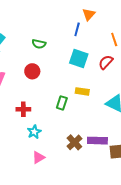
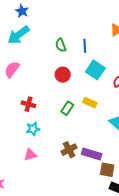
blue line: (77, 29) -> (85, 46), moved, turned -32
green semicircle: (39, 44) -> (61, 45), turned 40
red circle: (32, 71) -> (63, 75), moved

